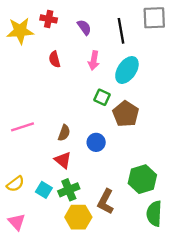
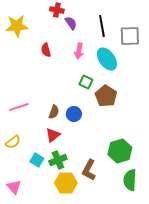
gray square: (154, 18) -> (130, 36), moved
red cross: (49, 19) -> (57, 10), moved
cyan ellipse: (127, 70) -> (107, 59), turned -70
blue circle: (96, 142) -> (74, 114), moved
red triangle: (63, 160) -> (53, 135), turned 42
yellow semicircle: (15, 184) -> (13, 142), moved

